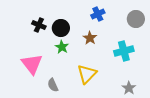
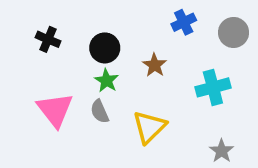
blue cross: (98, 14) -> (184, 22), moved
black cross: (39, 25) -> (48, 39), moved
gray semicircle: (53, 85) -> (100, 111), moved

